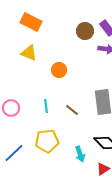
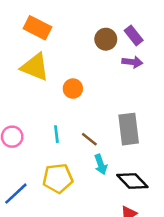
yellow triangle: (29, 53) -> (35, 67), size x1.4
cyan arrow: (80, 154) -> (101, 164), moved

